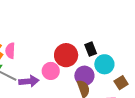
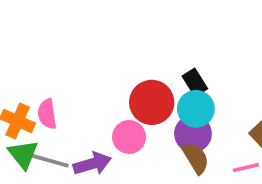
cyan circle: (104, 64) -> (196, 109), moved

